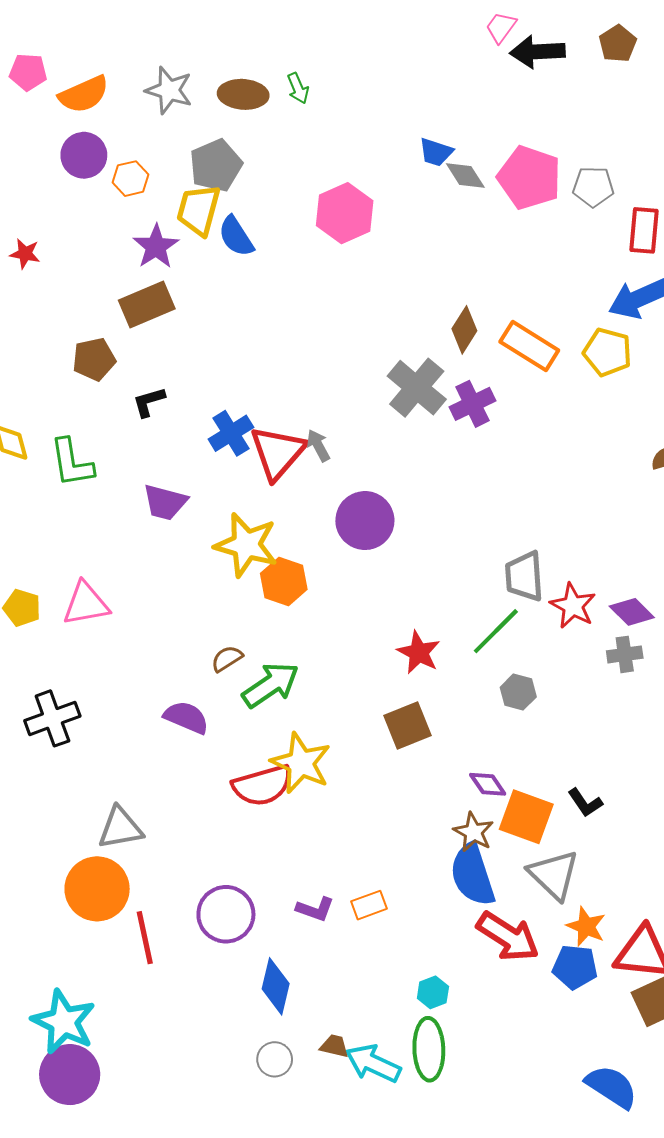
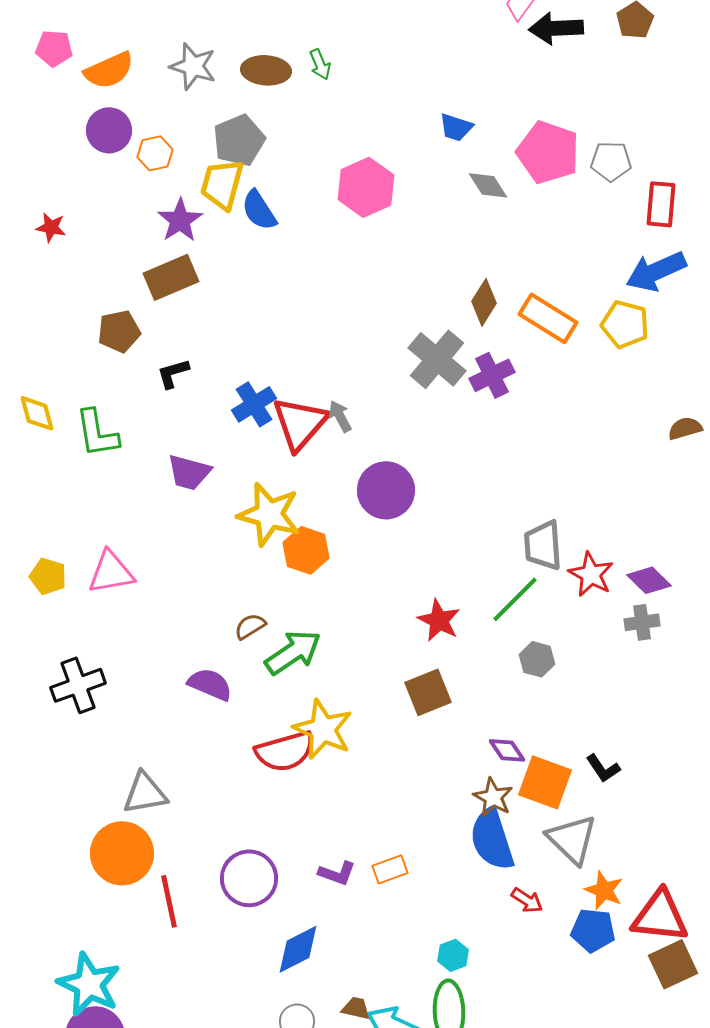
gray diamond: (465, 176) -> (488, 185), moved
red arrow: (508, 937) -> (527, 900), size x0.5
blue diamond: (276, 986) -> (298, 949), turned 50

